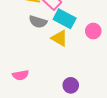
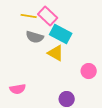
pink circle: (93, 31) -> (89, 71), moved

